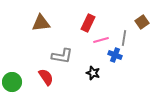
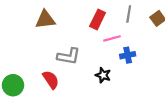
gray line: (124, 38) -> (129, 14), moved
blue cross: (115, 55) -> (128, 55), turned -32

